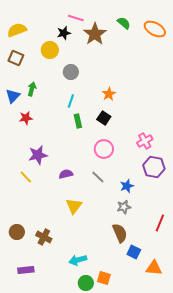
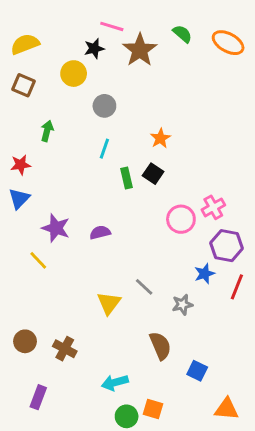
blue triangle: (13, 96) -> (19, 199), moved
red star: (26, 118) -> (21, 165), moved
green rectangle: (78, 121) -> (127, 178), moved
pink circle: (104, 149) -> (181, 219), moved
purple star: (38, 155) -> (56, 228), turned 30
purple semicircle: (66, 174) -> (100, 232), moved
gray line: (98, 177) -> (144, 287), moved
blue star: (127, 186) -> (205, 274), moved
red line: (160, 223) -> (237, 287), moved
brown semicircle: (120, 233) -> (160, 346), moved
orange triangle: (154, 268) -> (227, 409), moved
purple rectangle: (26, 270) -> (38, 397), turned -63

